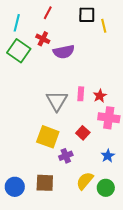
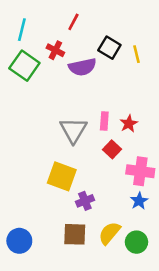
red line: (48, 13) -> (73, 22), moved
black square: (87, 15) -> (109, 48), moved, turned 30
yellow line: (104, 26) -> (136, 54), moved
pink cross: (109, 118) -> (140, 171), moved
red square: (83, 133) -> (112, 149), moved
brown square: (45, 183) -> (75, 234), moved

